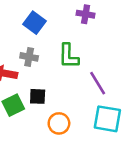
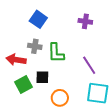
purple cross: (86, 14) -> (85, 21), moved
green L-shape: (69, 56) -> (56, 53), moved

